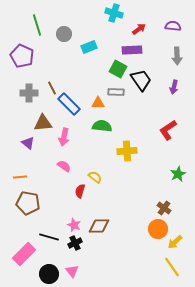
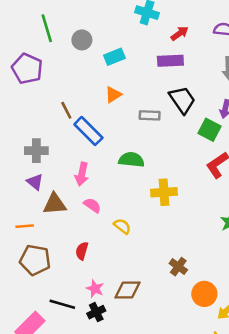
green square: (118, 69) -> (210, 130), moved
gray cross: (29, 93) -> (36, 151), moved
orange triangle: (98, 103) -> (113, 95), moved, turned -32
brown triangle: (43, 123) -> (55, 204), moved
pink semicircle: (64, 166) -> (92, 205), moved
red semicircle: (80, 191) -> (82, 251), moved
brown cross: (164, 208) -> (178, 267), moved

